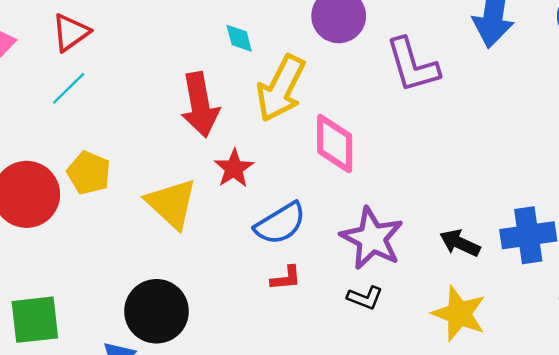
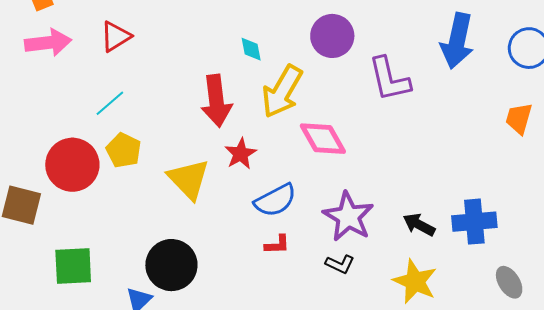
cyan line: (69, 88) -> (110, 103), moved
pink diamond: (335, 144) -> (323, 139), turned -33

